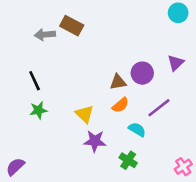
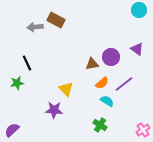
purple triangle: (176, 63) -> (137, 49), turned -40
orange semicircle: (120, 105) -> (102, 83), moved
green star: (38, 110) -> (17, 83), moved
purple star: (95, 141) -> (54, 110), moved

